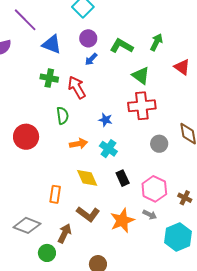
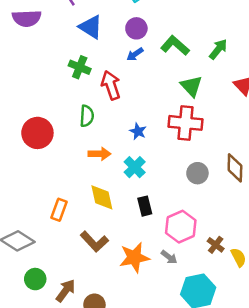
brown arrow: (64, 233) -> (66, 291), moved

